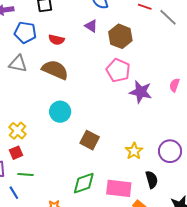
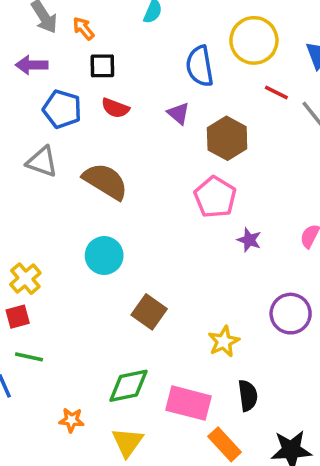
red semicircle: (56, 40) -> (115, 108), moved
purple star: (141, 92) -> (249, 240), size x0.6
purple circle: (170, 151) -> (291, 314), moved

